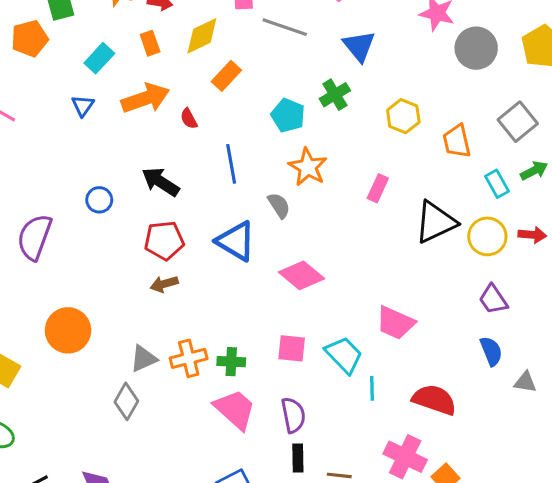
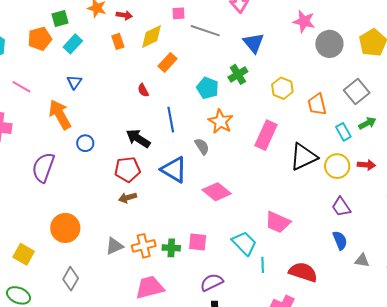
cyan rectangle: (99, 58) -> (73, 44), moved
orange arrow: (145, 98) -> (60, 115), moved, turned -100
black arrow: (160, 182) -> (138, 139), moved
pink rectangle: (378, 188) -> (266, 135), size x1.6
pink square: (292, 348) -> (198, 242), moved
gray diamond: (126, 401) -> (71, 279), moved
pink trapezoid: (235, 409) -> (150, 287), moved, turned -56
purple semicircle: (293, 415) -> (212, 282), turned -105

